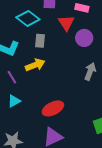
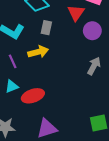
red ellipse: (53, 108) -> (33, 96), moved

